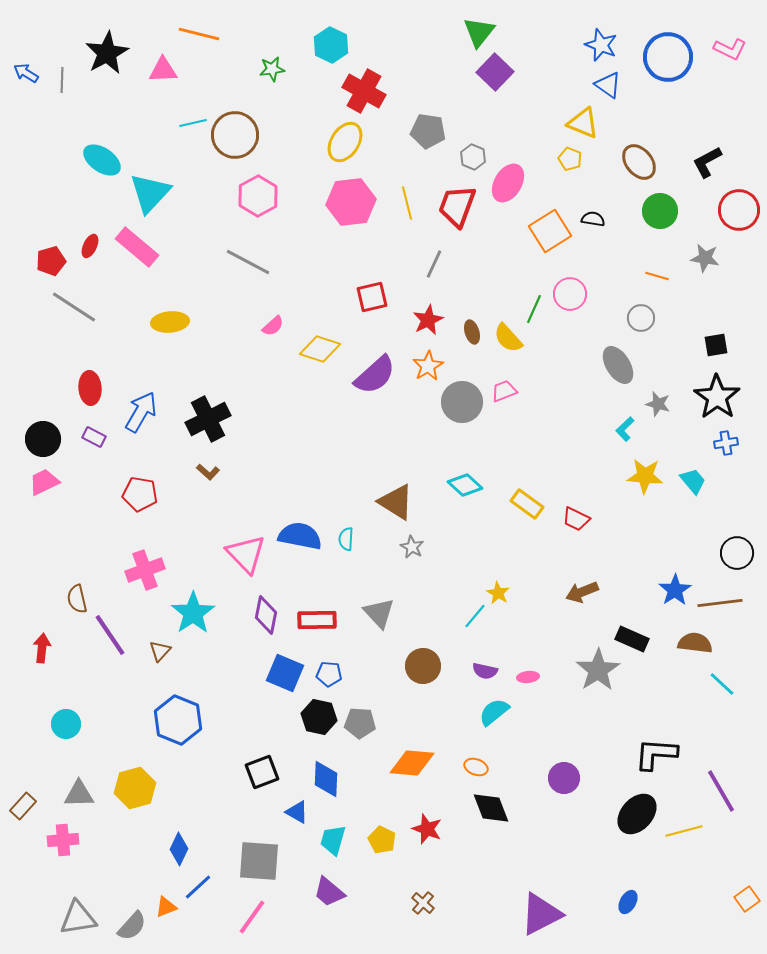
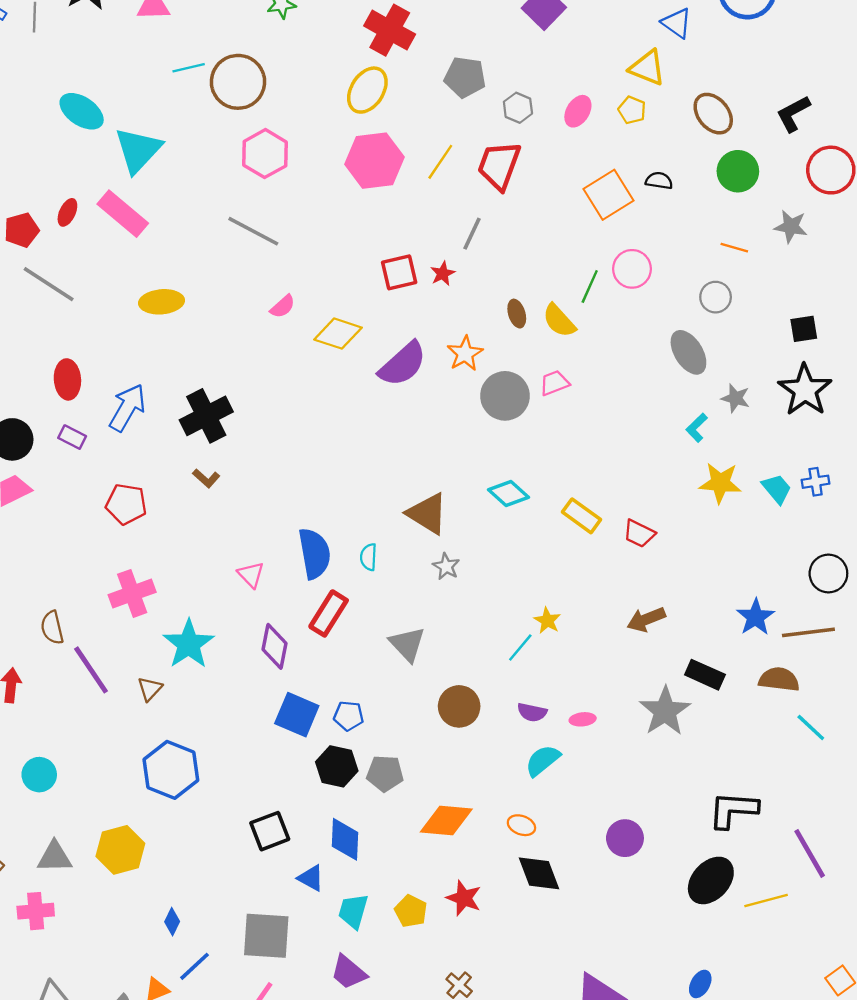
pink ellipse: (508, 183) -> (578, 111), moved, size x0.7
yellow line: (407, 203) -> (440, 162), turned 48
red star: (428, 320) -> (443, 274), moved, size x0.7
blue cross: (726, 443) -> (816, 482), moved
blue semicircle: (300, 536) -> (314, 553), turned 69
pink triangle: (246, 554) -> (251, 575), size x0.6
red rectangle: (317, 620) -> (329, 613), moved, turned -57
blue diamond: (179, 849) -> (172, 922), size x0.7

